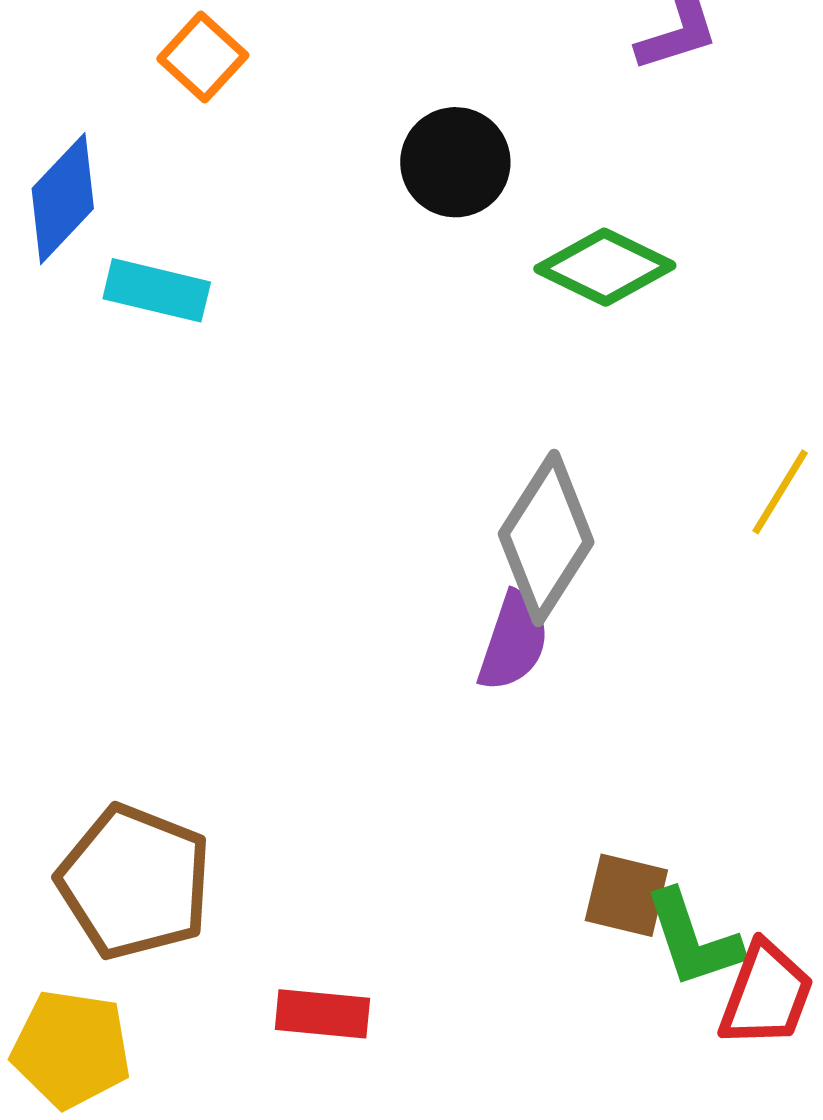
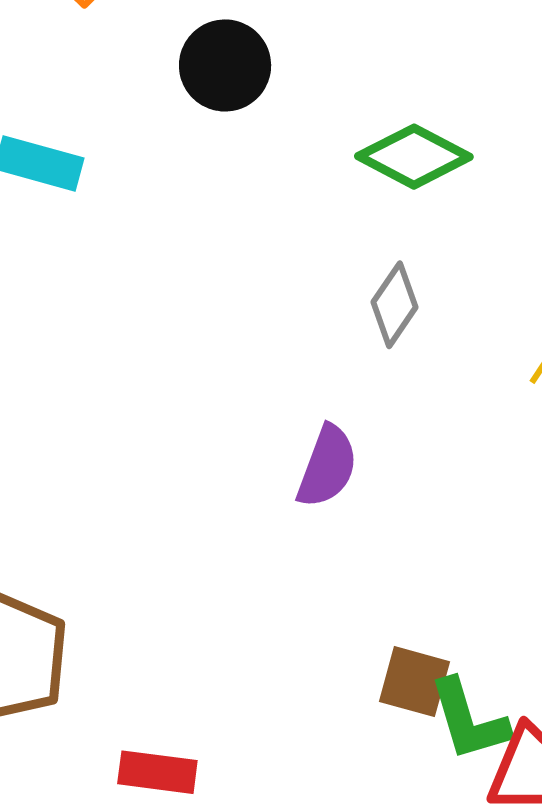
black circle: (455, 162) -> (225, 65), moved
gray diamond: (546, 538) -> (395, 305), moved, size x0.6

